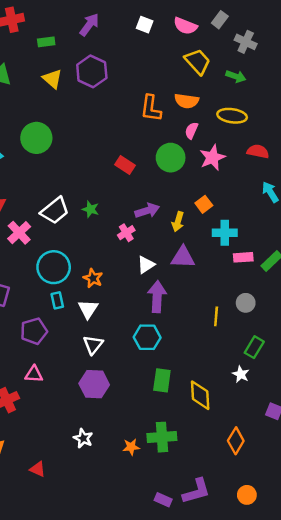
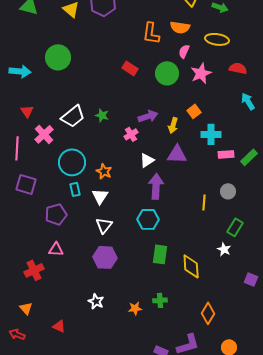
red rectangle: (125, 165) -> (130, 68), moved
green cross: (162, 437) -> (160, 300), size x0.6
orange diamond: (236, 441) -> (208, 313), moved

